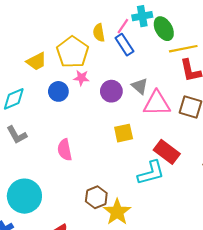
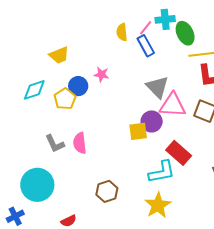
yellow pentagon: (73, 52) -> (65, 99), moved, size x0.7
gray triangle: (140, 86) -> (157, 87), size x1.4
purple circle: (111, 91) -> (152, 121), moved
gray L-shape: (17, 135) -> (55, 144), moved
yellow star: (117, 212) -> (158, 205), moved

